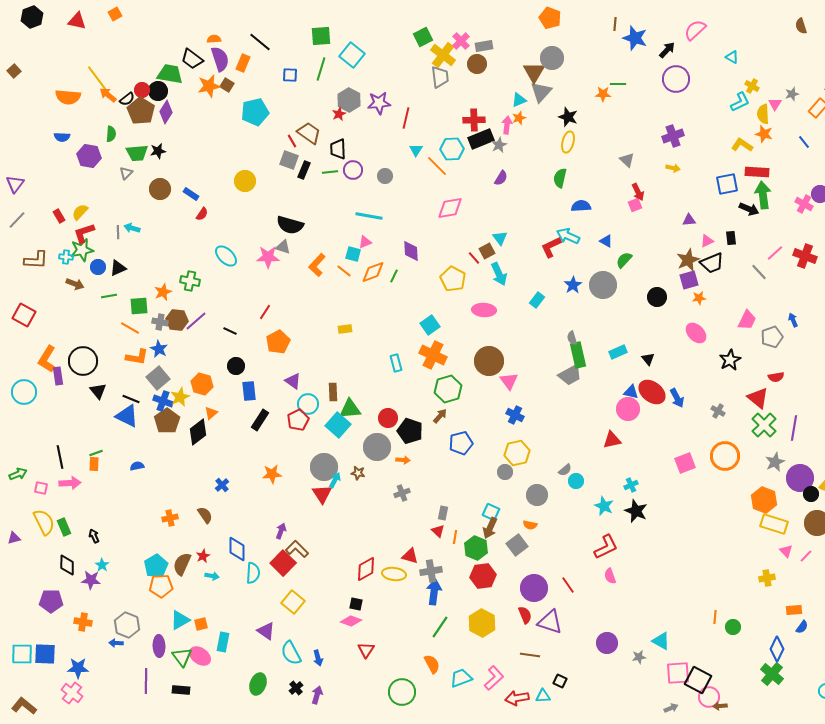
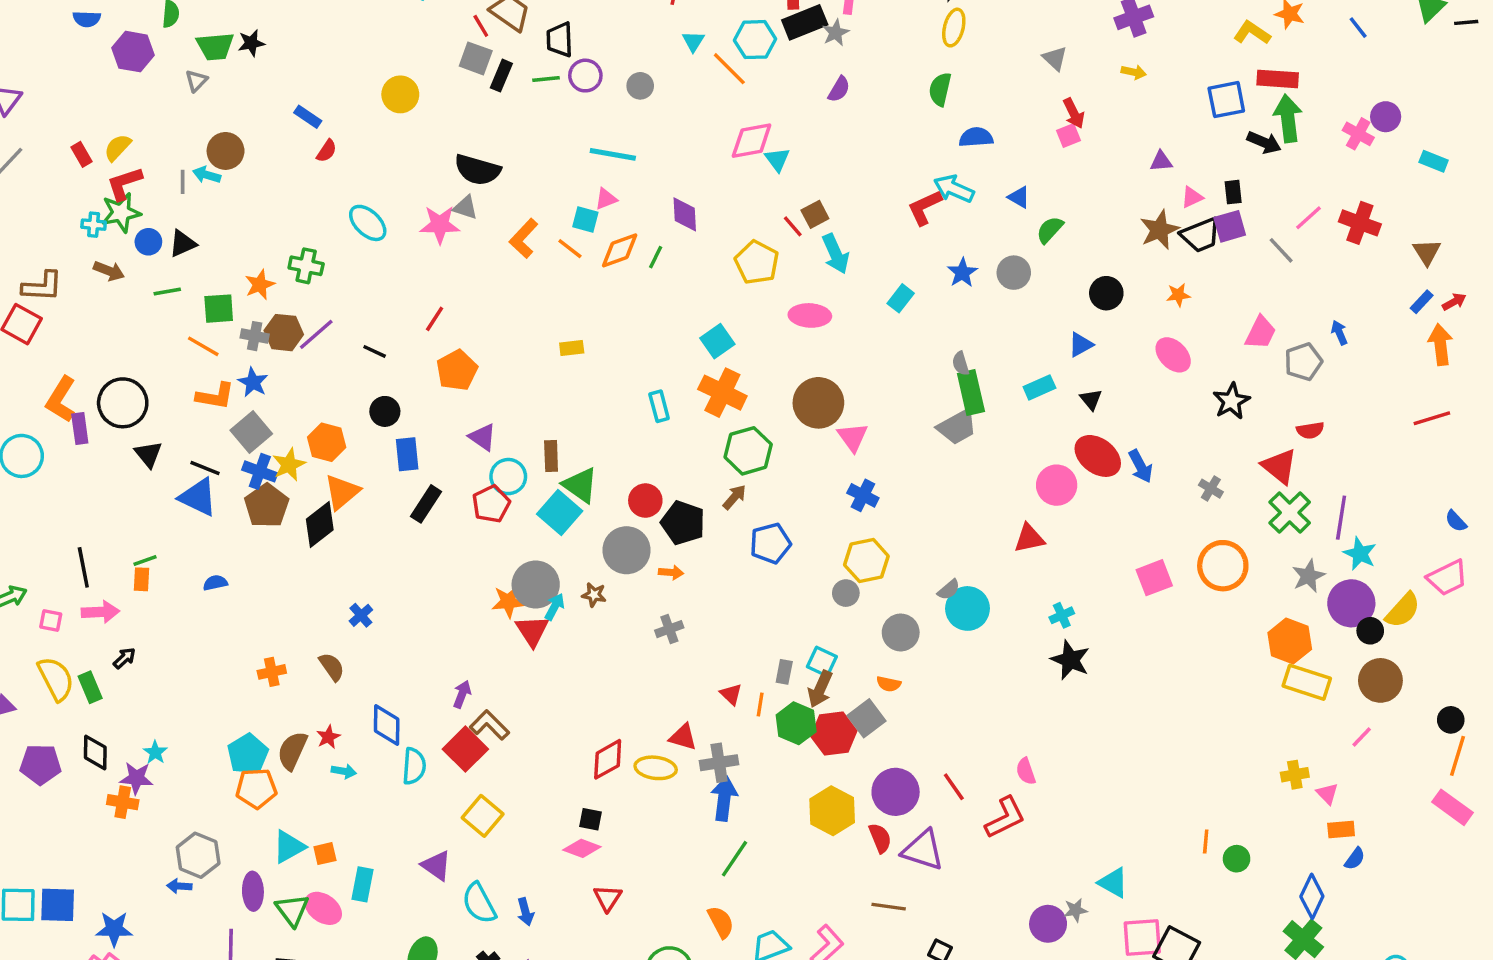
brown circle: (160, 189) -> (226, 151), moved
cyan triangle: (500, 238) -> (777, 160), moved
brown L-shape: (36, 260) -> (42, 286), moved
purple square: (689, 280) -> (1230, 226), moved
gray circle: (603, 285) -> (1014, 273), size x0.7
blue triangle: (631, 392) -> (1081, 345), moved, turned -42
green triangle: (350, 409) -> (580, 485), turned 40
orange triangle: (211, 413) -> (342, 492), size x1.6
orange star: (272, 474) -> (508, 602), moved
cyan circle: (576, 481) -> (968, 608), size x1.6
cyan star: (604, 506) -> (1360, 554), moved
gray rectangle: (443, 513) -> (784, 672), moved
black arrow: (94, 536) -> (124, 658), moved, turned 72
red L-shape: (606, 547) -> (1005, 818), moved
pink triangle: (786, 551) -> (1327, 794), moved
red hexagon: (483, 576) -> (834, 734), moved
purple pentagon: (51, 601) -> (40, 764), moved
orange cross: (83, 622) -> (123, 802), moved
yellow hexagon: (482, 623) -> (832, 811), moved
purple circle: (607, 643) -> (1048, 924), moved

